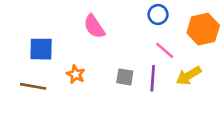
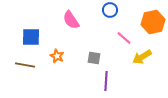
blue circle: (158, 15) -> (110, 10), moved
purple line: (153, 78) -> (106, 81), moved

